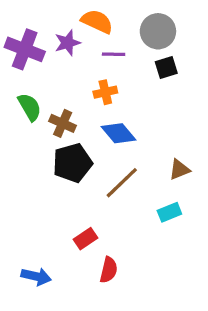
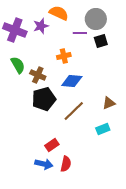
purple line: (114, 54) -> (80, 33), moved
blue diamond: (118, 133) -> (72, 81), turned -45
blue arrow: (36, 276) -> (44, 164), moved

